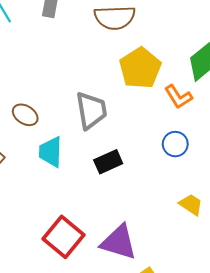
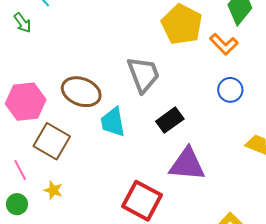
brown ellipse: (25, 115) -> (81, 92), size x1.5
purple triangle: (119, 242) -> (187, 164), moved

